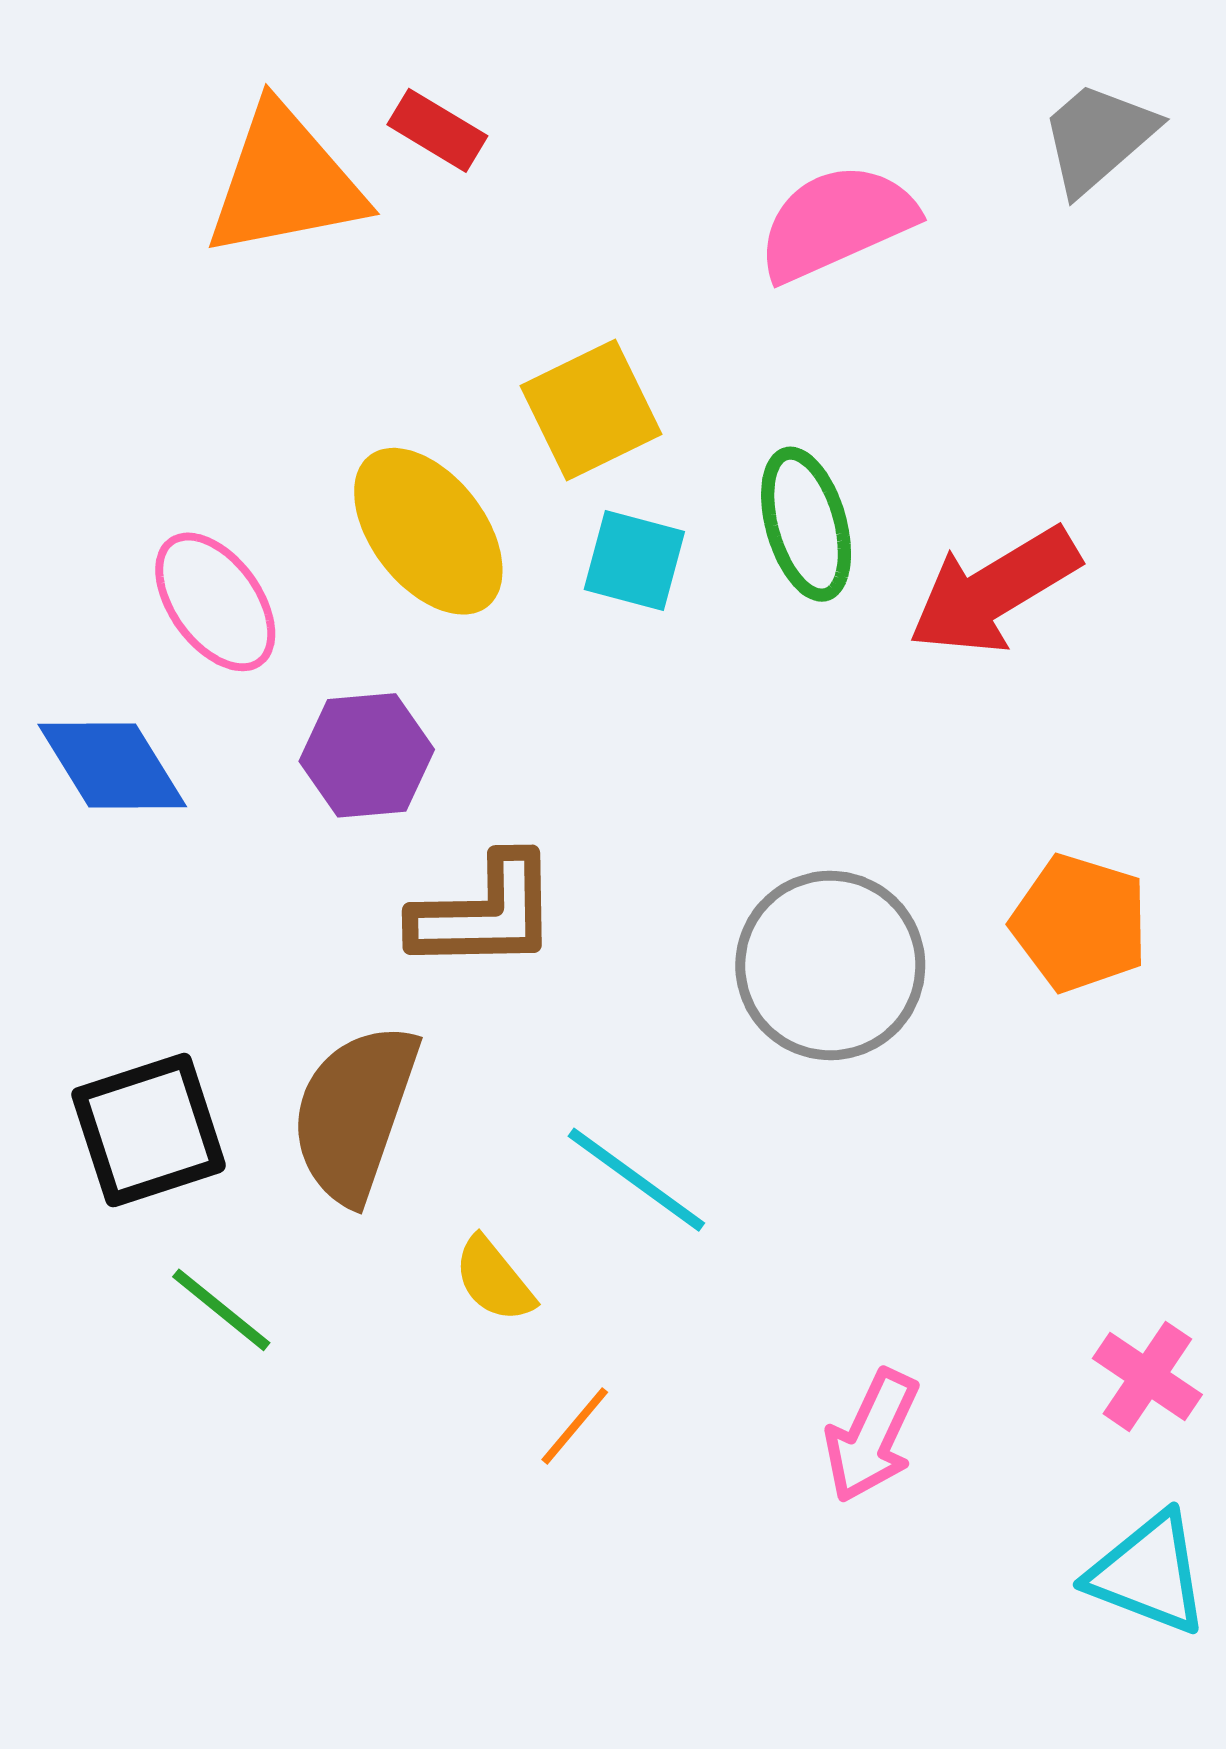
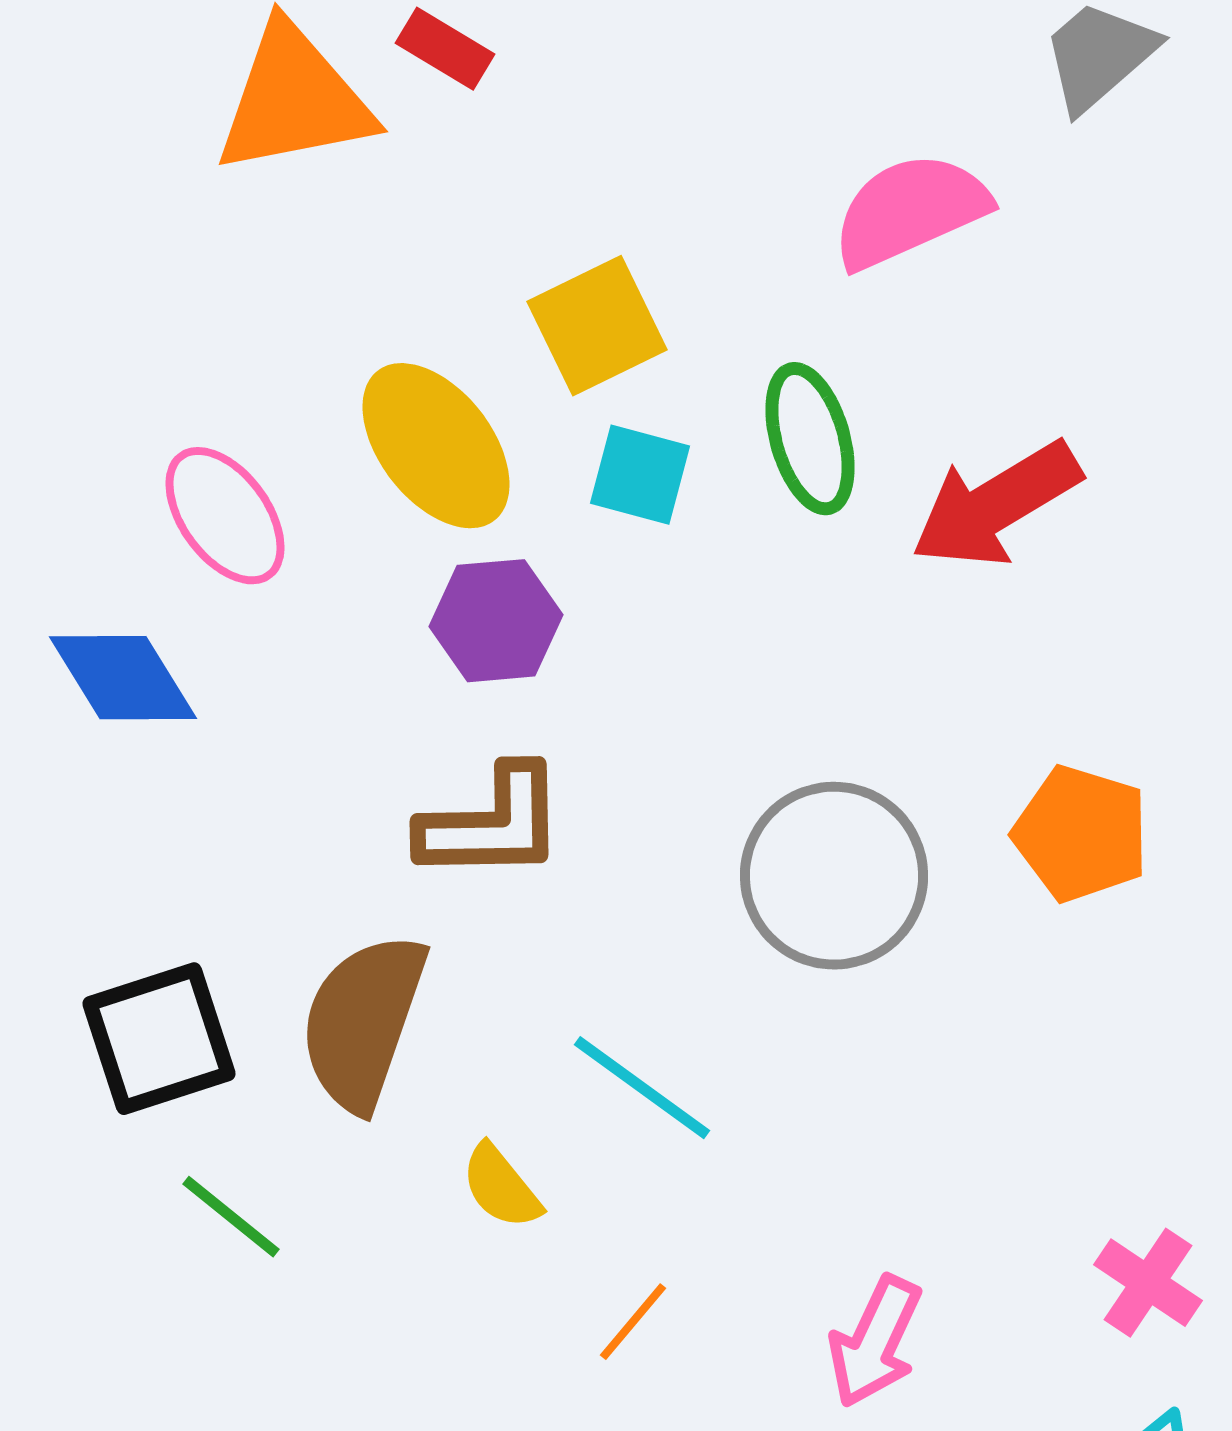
pink semicircle: (836, 222) -> (910, 211), moved
purple hexagon: (367, 755) -> (496, 621), moved
orange line: (575, 1426) -> (633, 1322), moved

